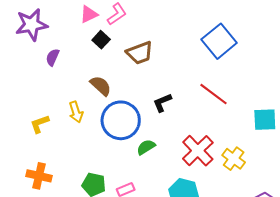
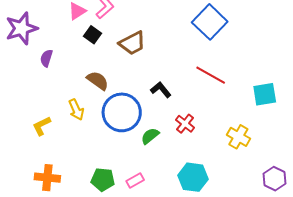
black L-shape: (162, 103) -> (161, 90), turned 80
red cross: (198, 151) -> (185, 124), moved, size x0.6

